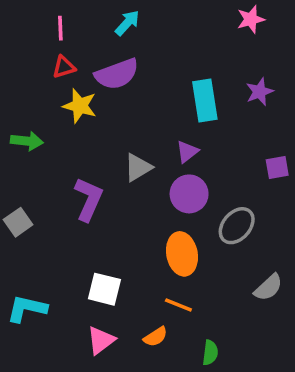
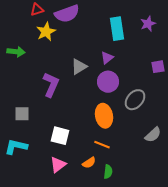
yellow star: (80, 106) -> (46, 32), turned 30
gray square: (18, 222) -> (22, 114), moved, turned 35
green semicircle: (210, 353) -> (108, 172), moved

